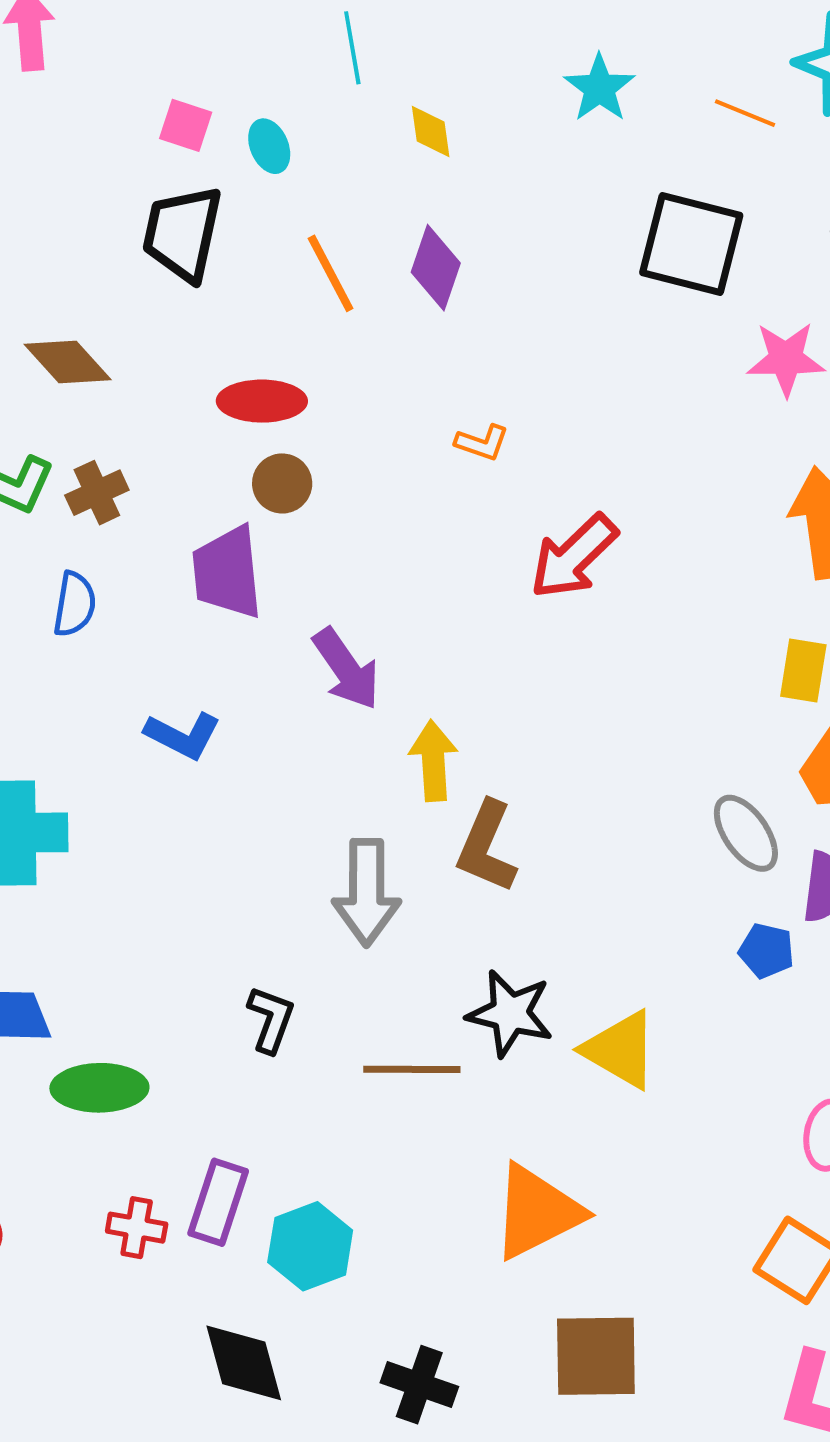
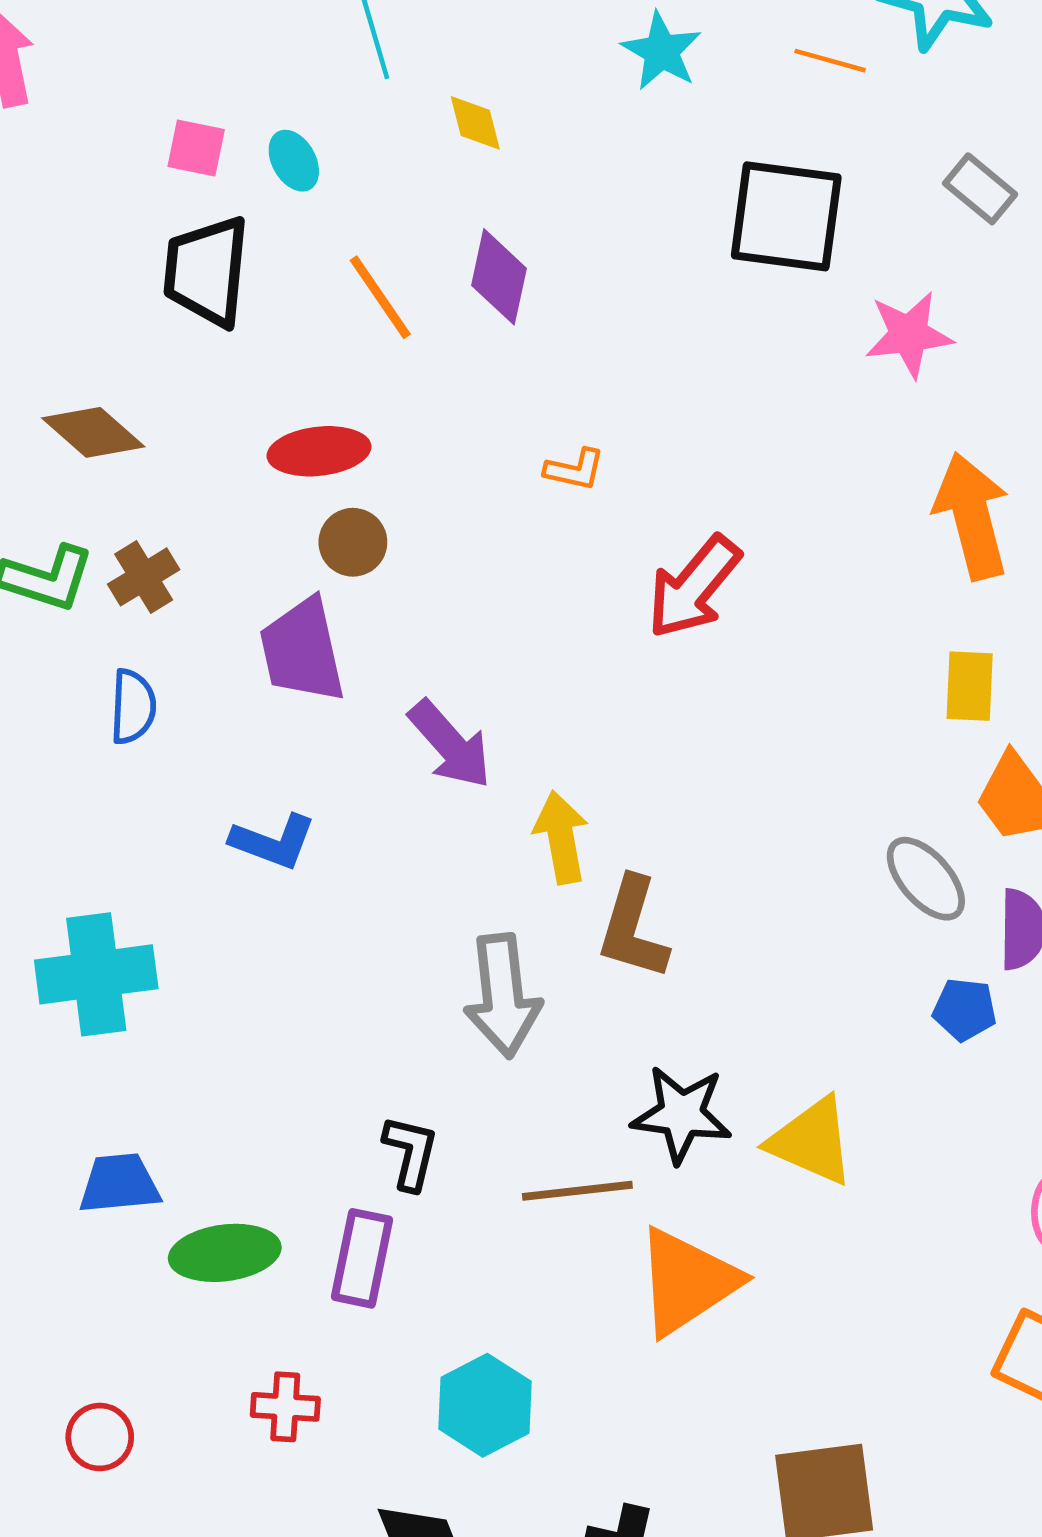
purple rectangle: (218, 1202) -> (362, 1258), moved
orange triangle: (537, 1212) -> (687, 1282), moved

